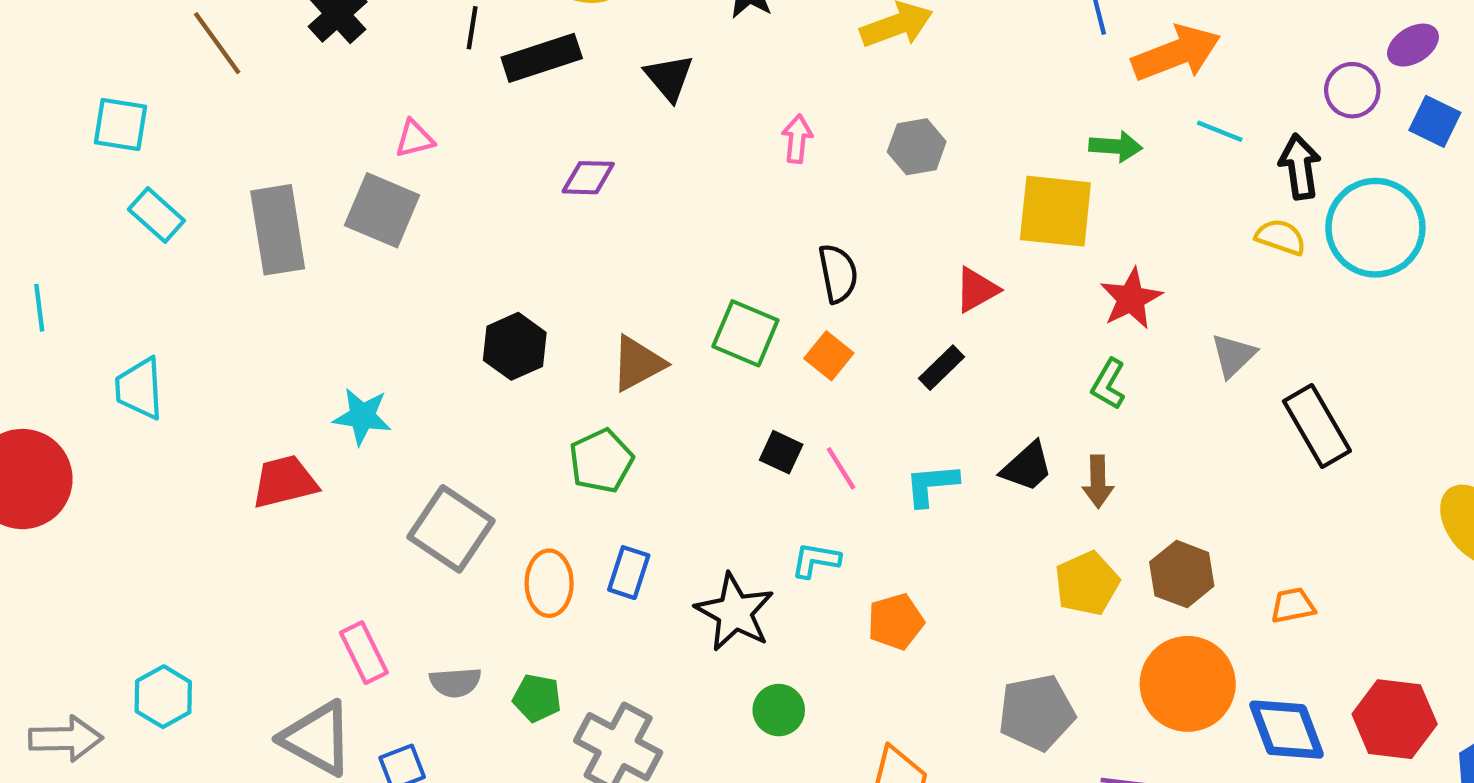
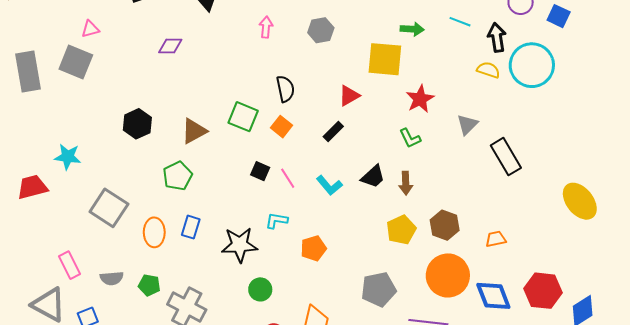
green L-shape: (1108, 384) -> (410, 138), turned -55
cyan L-shape: (931, 485) -> (329, 185), turned -124
black star: (735, 612) -> (240, 245), turned -30

